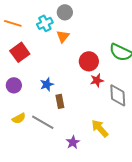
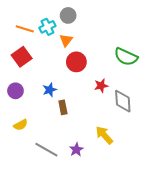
orange line: (13, 23) -> (25, 29), moved
red circle: (89, 61) -> (76, 62), moved
gray line: (43, 122) -> (46, 150), moved

